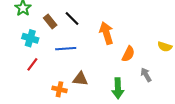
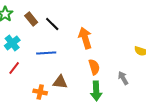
brown rectangle: (50, 22) -> (31, 19), moved
cyan cross: (30, 38) -> (12, 43), turned 35
orange semicircle: (128, 54) -> (94, 67), moved, turned -42

